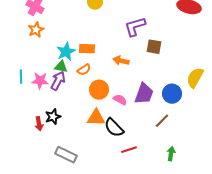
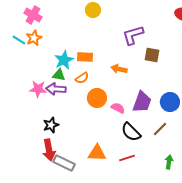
cyan line: (21, 77) -> (19, 40), moved, turned -56
purple arrow: (58, 81) -> (56, 89), turned -114
orange triangle: (96, 118) -> (97, 153), moved
red arrow: (39, 124) -> (49, 150), moved, size x1.5
black semicircle: (114, 128) -> (131, 132), moved

